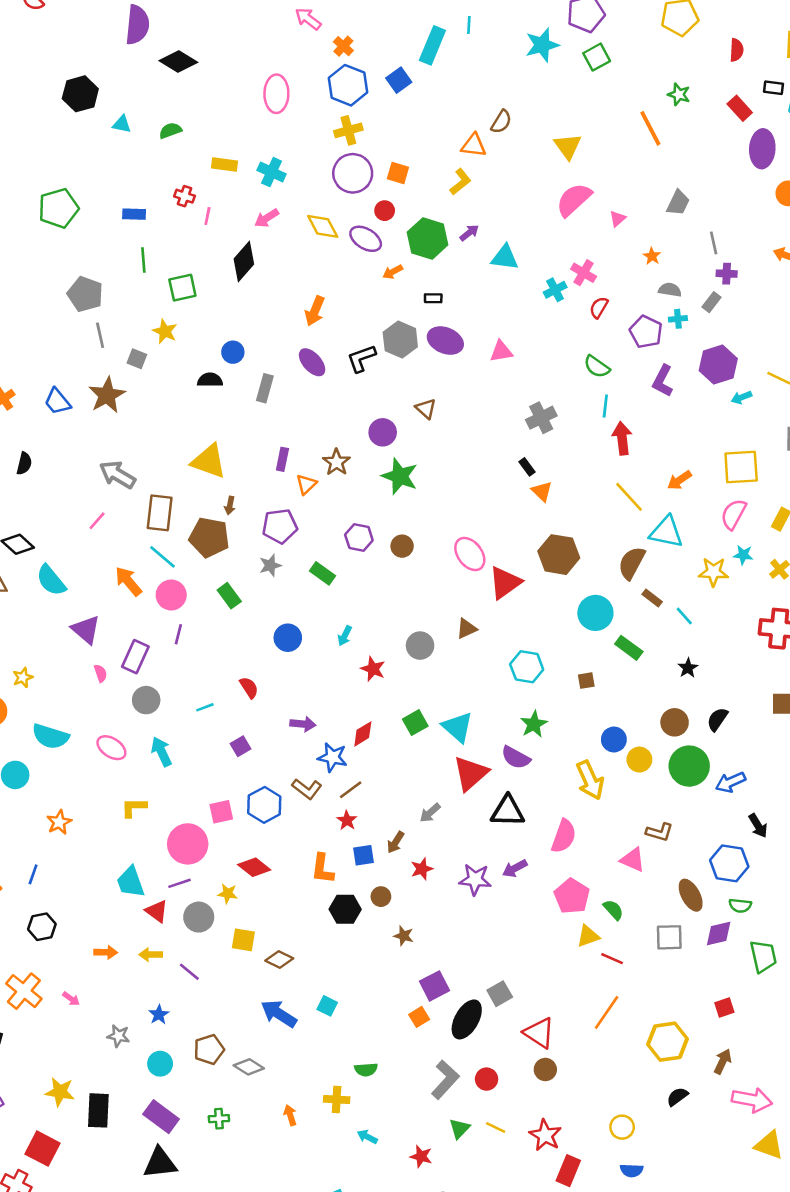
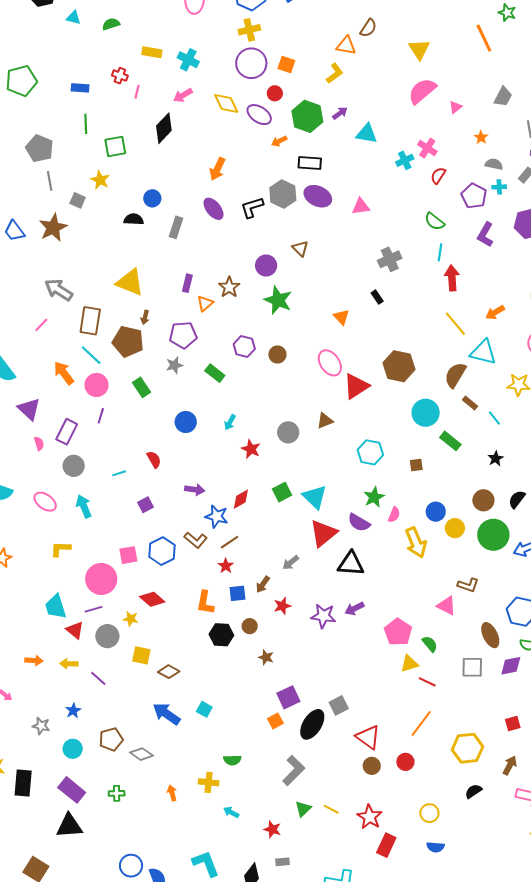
black rectangle: (433, 298) -> (310, 163), size x1.6
orange triangle: (542, 491) -> (341, 317), moved
pink semicircle: (564, 836) -> (394, 515), moved, size x0.6
red circle: (487, 1079) -> (405, 762), moved

